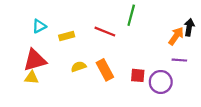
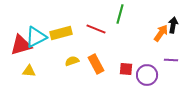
cyan triangle: (39, 26) -> (36, 37), moved, size x1.6
yellow rectangle: (67, 36) -> (61, 33), size x1.5
red triangle: (35, 60) -> (21, 45), moved
purple line: (179, 60) -> (171, 60), moved

